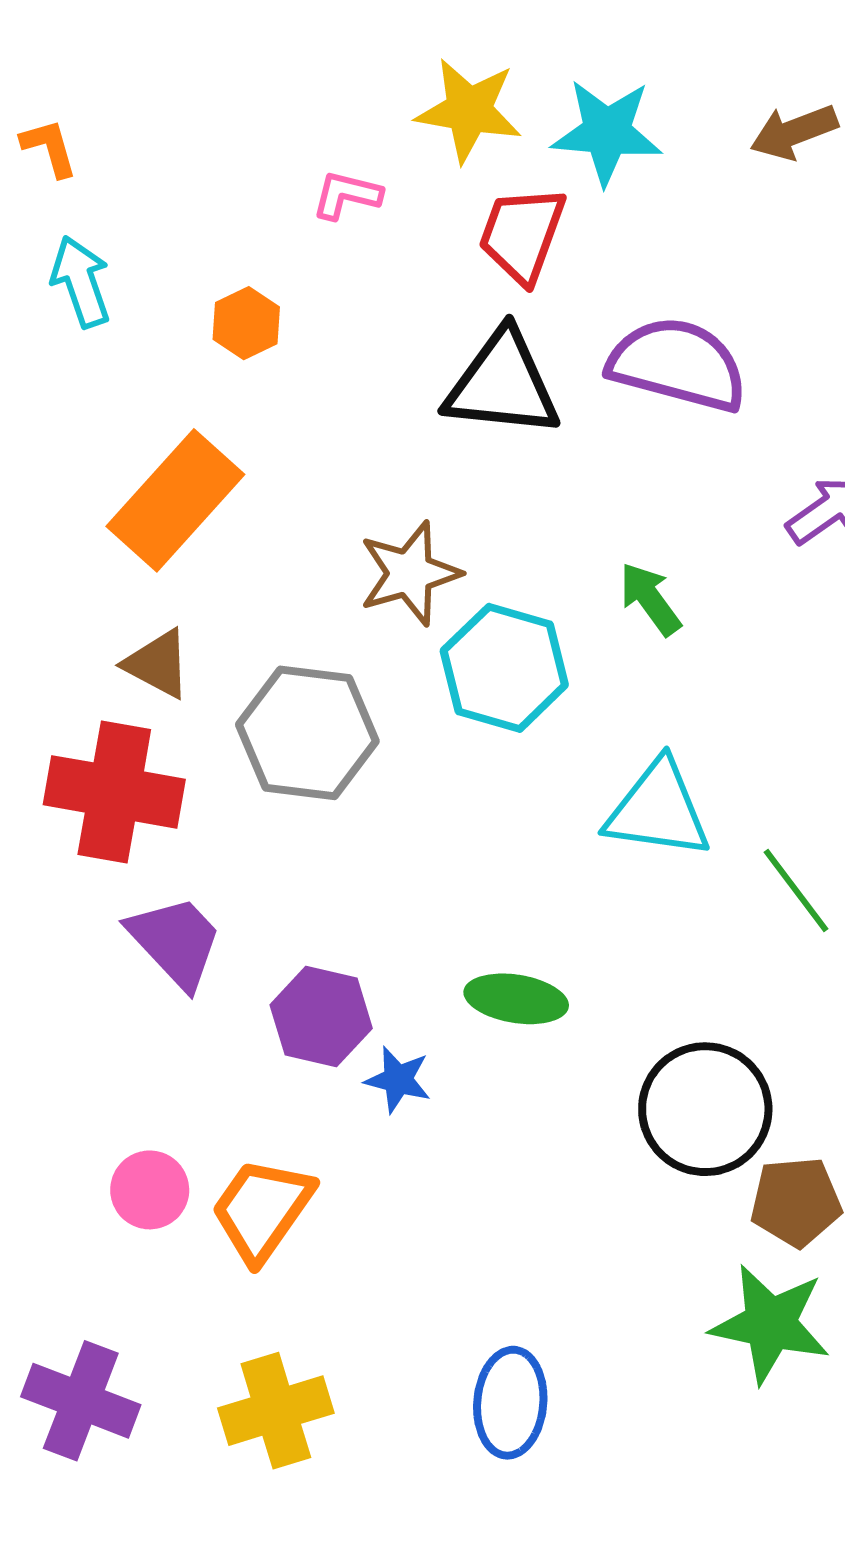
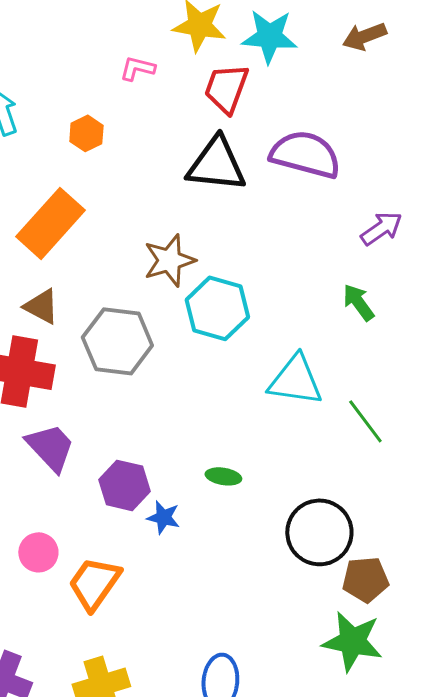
green arrow: (650, 599) -> (358, 302), moved
green ellipse: (516, 999) -> (223, 476), size x0.7
pink circle: (150, 1190) -> (38, 552), moved

